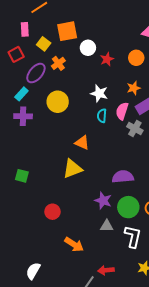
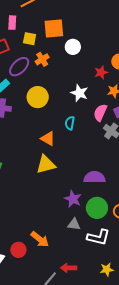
yellow square: (44, 44) -> (30, 39), turned -32
red star: (107, 59) -> (101, 72), moved
cyan semicircle: (102, 116) -> (70, 123), moved
orange triangle: (82, 143) -> (48, 139), moved
red circle: (52, 212) -> (18, 250), moved
white L-shape: (133, 236) -> (98, 237), turned 85

